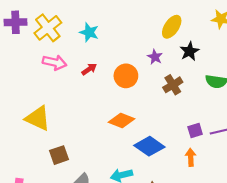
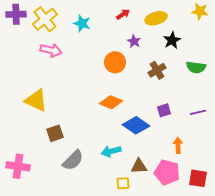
yellow ellipse: (172, 27) -> (156, 18), turned 40
purple star: (155, 57) -> (134, 41), moved
red arrow: (89, 69) -> (123, 14), moved
purple square: (195, 131) -> (164, 110), moved
orange arrow: (191, 157) -> (178, 145), moved

